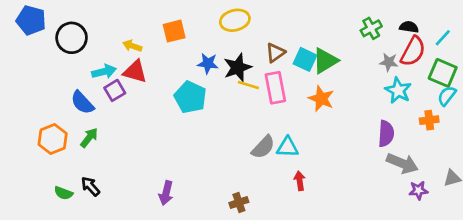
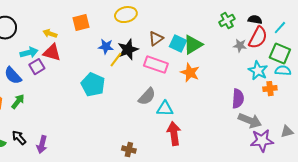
yellow line: (248, 85) -> (116, 60), moved, turned -70
pink rectangle: (275, 88) -> (156, 65), turned -60
cyan star: (398, 90) -> (258, 71), moved
cyan semicircle: (447, 96) -> (283, 71), turned 56
cyan pentagon: (190, 97) -> (93, 85), moved
gray semicircle: (263, 147) -> (147, 97), moved
red arrow: (300, 181) -> (174, 134), size x1.6
purple star: (418, 190) -> (262, 141), size x1.6
purple arrow: (166, 193) -> (42, 145), moved
brown cross: (239, 202) -> (129, 150), turned 32

